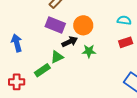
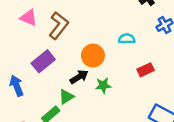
cyan semicircle: (124, 20) -> (127, 39), moved
purple rectangle: (55, 25) -> (43, 61), moved, turned -54

